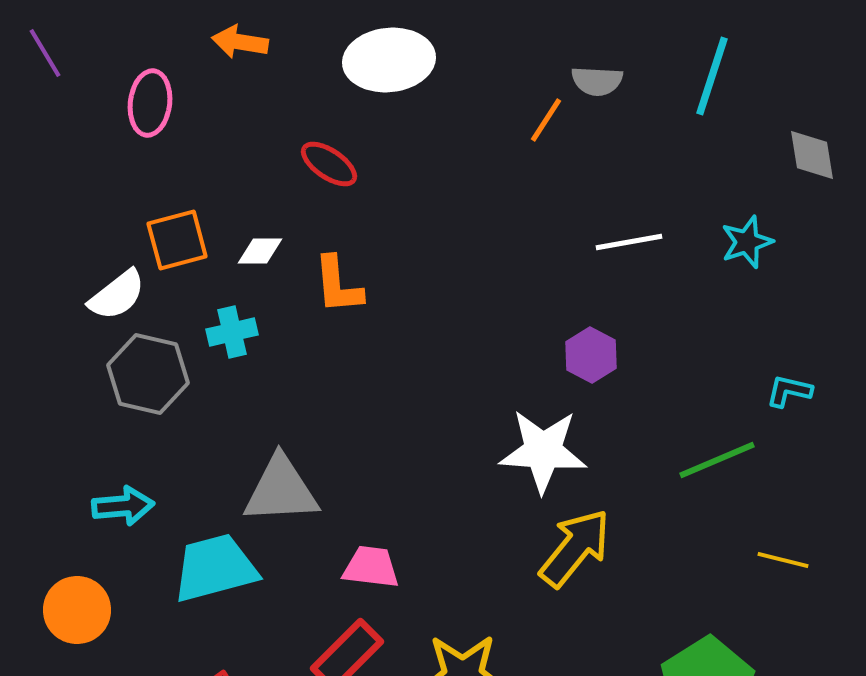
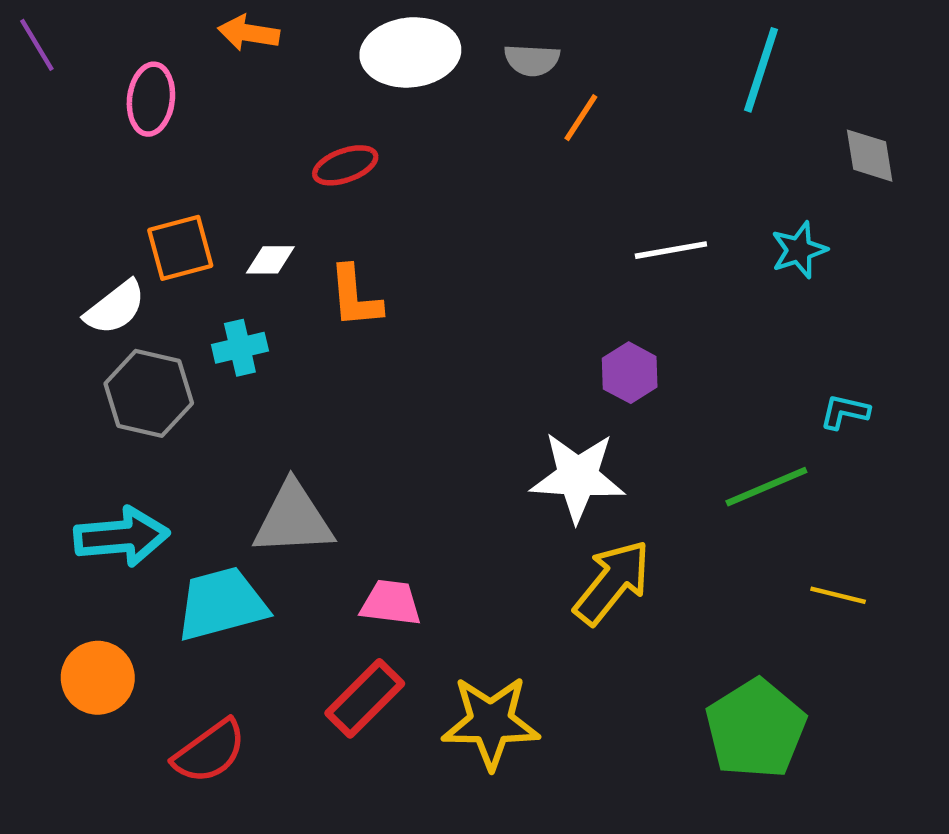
gray semicircle: (597, 81) -> (532, 60), moved
red ellipse: (329, 164) -> (345, 165), turned -54
cyan arrow: (123, 506) -> (122, 537), size x1.4
orange circle: (77, 610) -> (98, 678), moved

